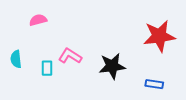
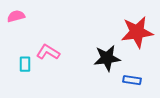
black star: (112, 66) -> (107, 58), moved

